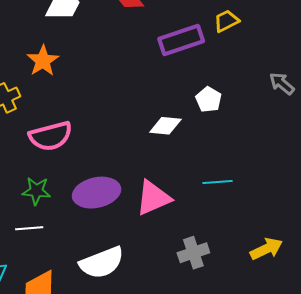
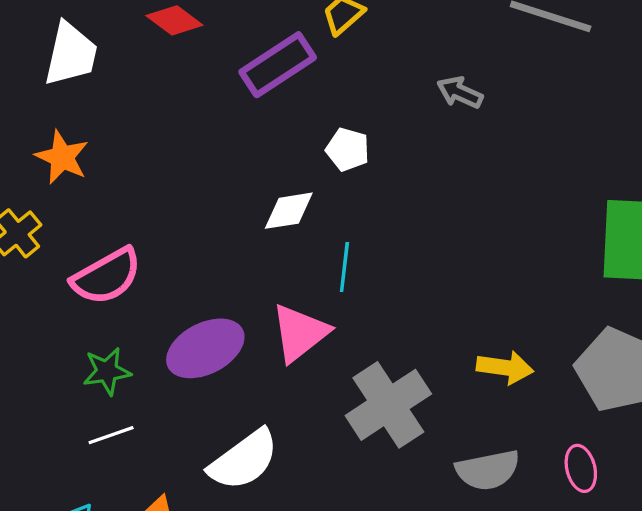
cyan line: (217, 182) -> (344, 267), moved, turned -64
yellow arrow: (266, 249) -> (505, 367), turned 48
gray cross: (193, 253) -> (388, 405), size x1.6

